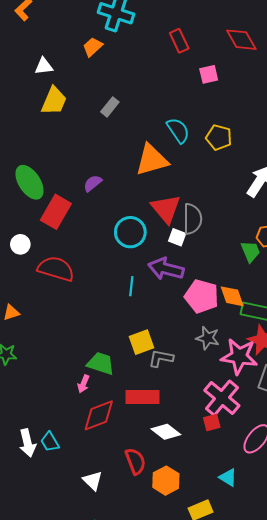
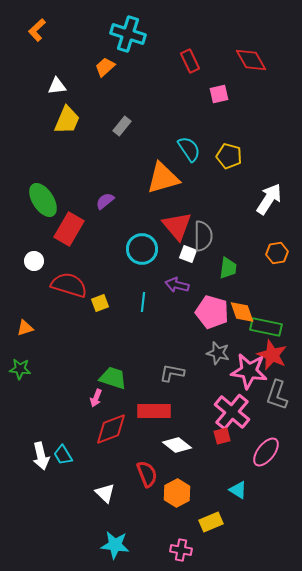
green trapezoid: (250, 251) -> (228, 268), moved, turned 30
purple arrow: (166, 269) -> (177, 285), size x0.7
yellow square: (141, 342) -> (100, 303), moved, size x0.7

